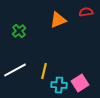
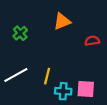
red semicircle: (86, 12) -> (92, 41), moved
pink square: (80, 83) -> (86, 89), turned 36

